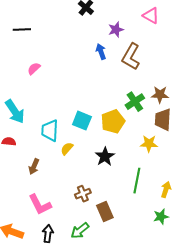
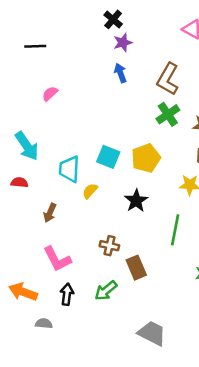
purple star: (116, 30) -> (123, 43), moved
blue arrow: (101, 52) -> (120, 73), moved
green cross: (135, 102) -> (168, 114), moved
brown cross: (83, 194) -> (109, 246), turned 35

